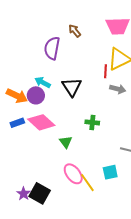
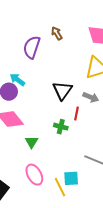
red line: (105, 71) -> (77, 114), moved
black triangle: (72, 87) -> (62, 91), moved
yellow line: (87, 183) -> (60, 187), moved

